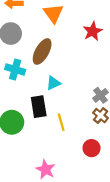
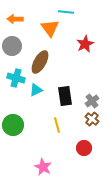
cyan triangle: (53, 83) -> (36, 90), moved
black rectangle: (39, 107) -> (65, 96), moved

